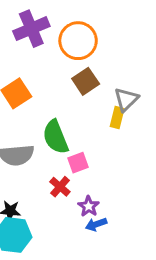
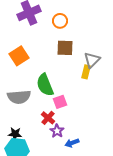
orange circle: (78, 41) -> (60, 21), size x0.6
brown square: (86, 81) -> (65, 48), turned 36
purple star: (89, 206) -> (57, 131), moved

